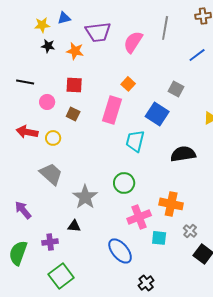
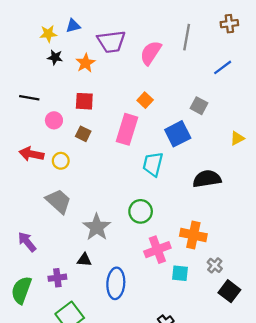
orange star: (75, 51) -> (85, 63), turned 30
blue square: (157, 114) -> (178, 134), turned 30
blue ellipse: (120, 251) -> (116, 283), moved, turned 44

